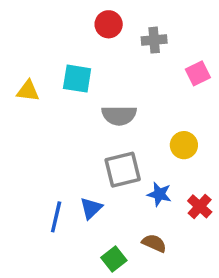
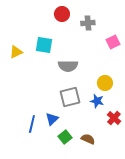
yellow triangle: (28, 91) -> (16, 52), turned -32
blue star: (159, 194) -> (97, 101), moved
green square: (114, 259) -> (65, 137), moved

